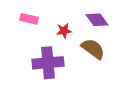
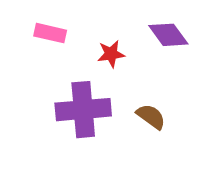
brown semicircle: (93, 49) -> (151, 117), moved, size x0.7

